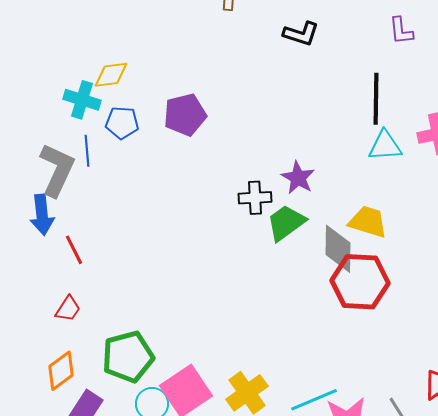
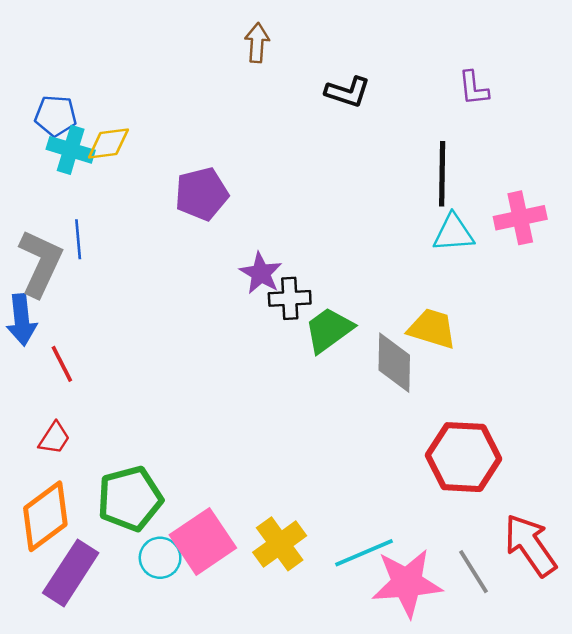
cyan cross: (82, 100) -> (71, 150), moved
blue pentagon: (122, 123) -> (56, 116), moved
purple star: (298, 178) -> (261, 273), moved
red hexagon: (360, 282) -> (463, 457), moved
orange diamond: (61, 371) -> (45, 516), size x1.4

